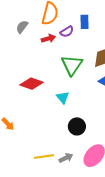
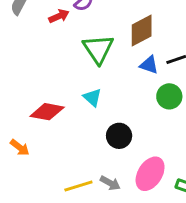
red diamond: (32, 84) -> (47, 112), moved
gray arrow: (66, 158) -> (110, 183), turned 64

